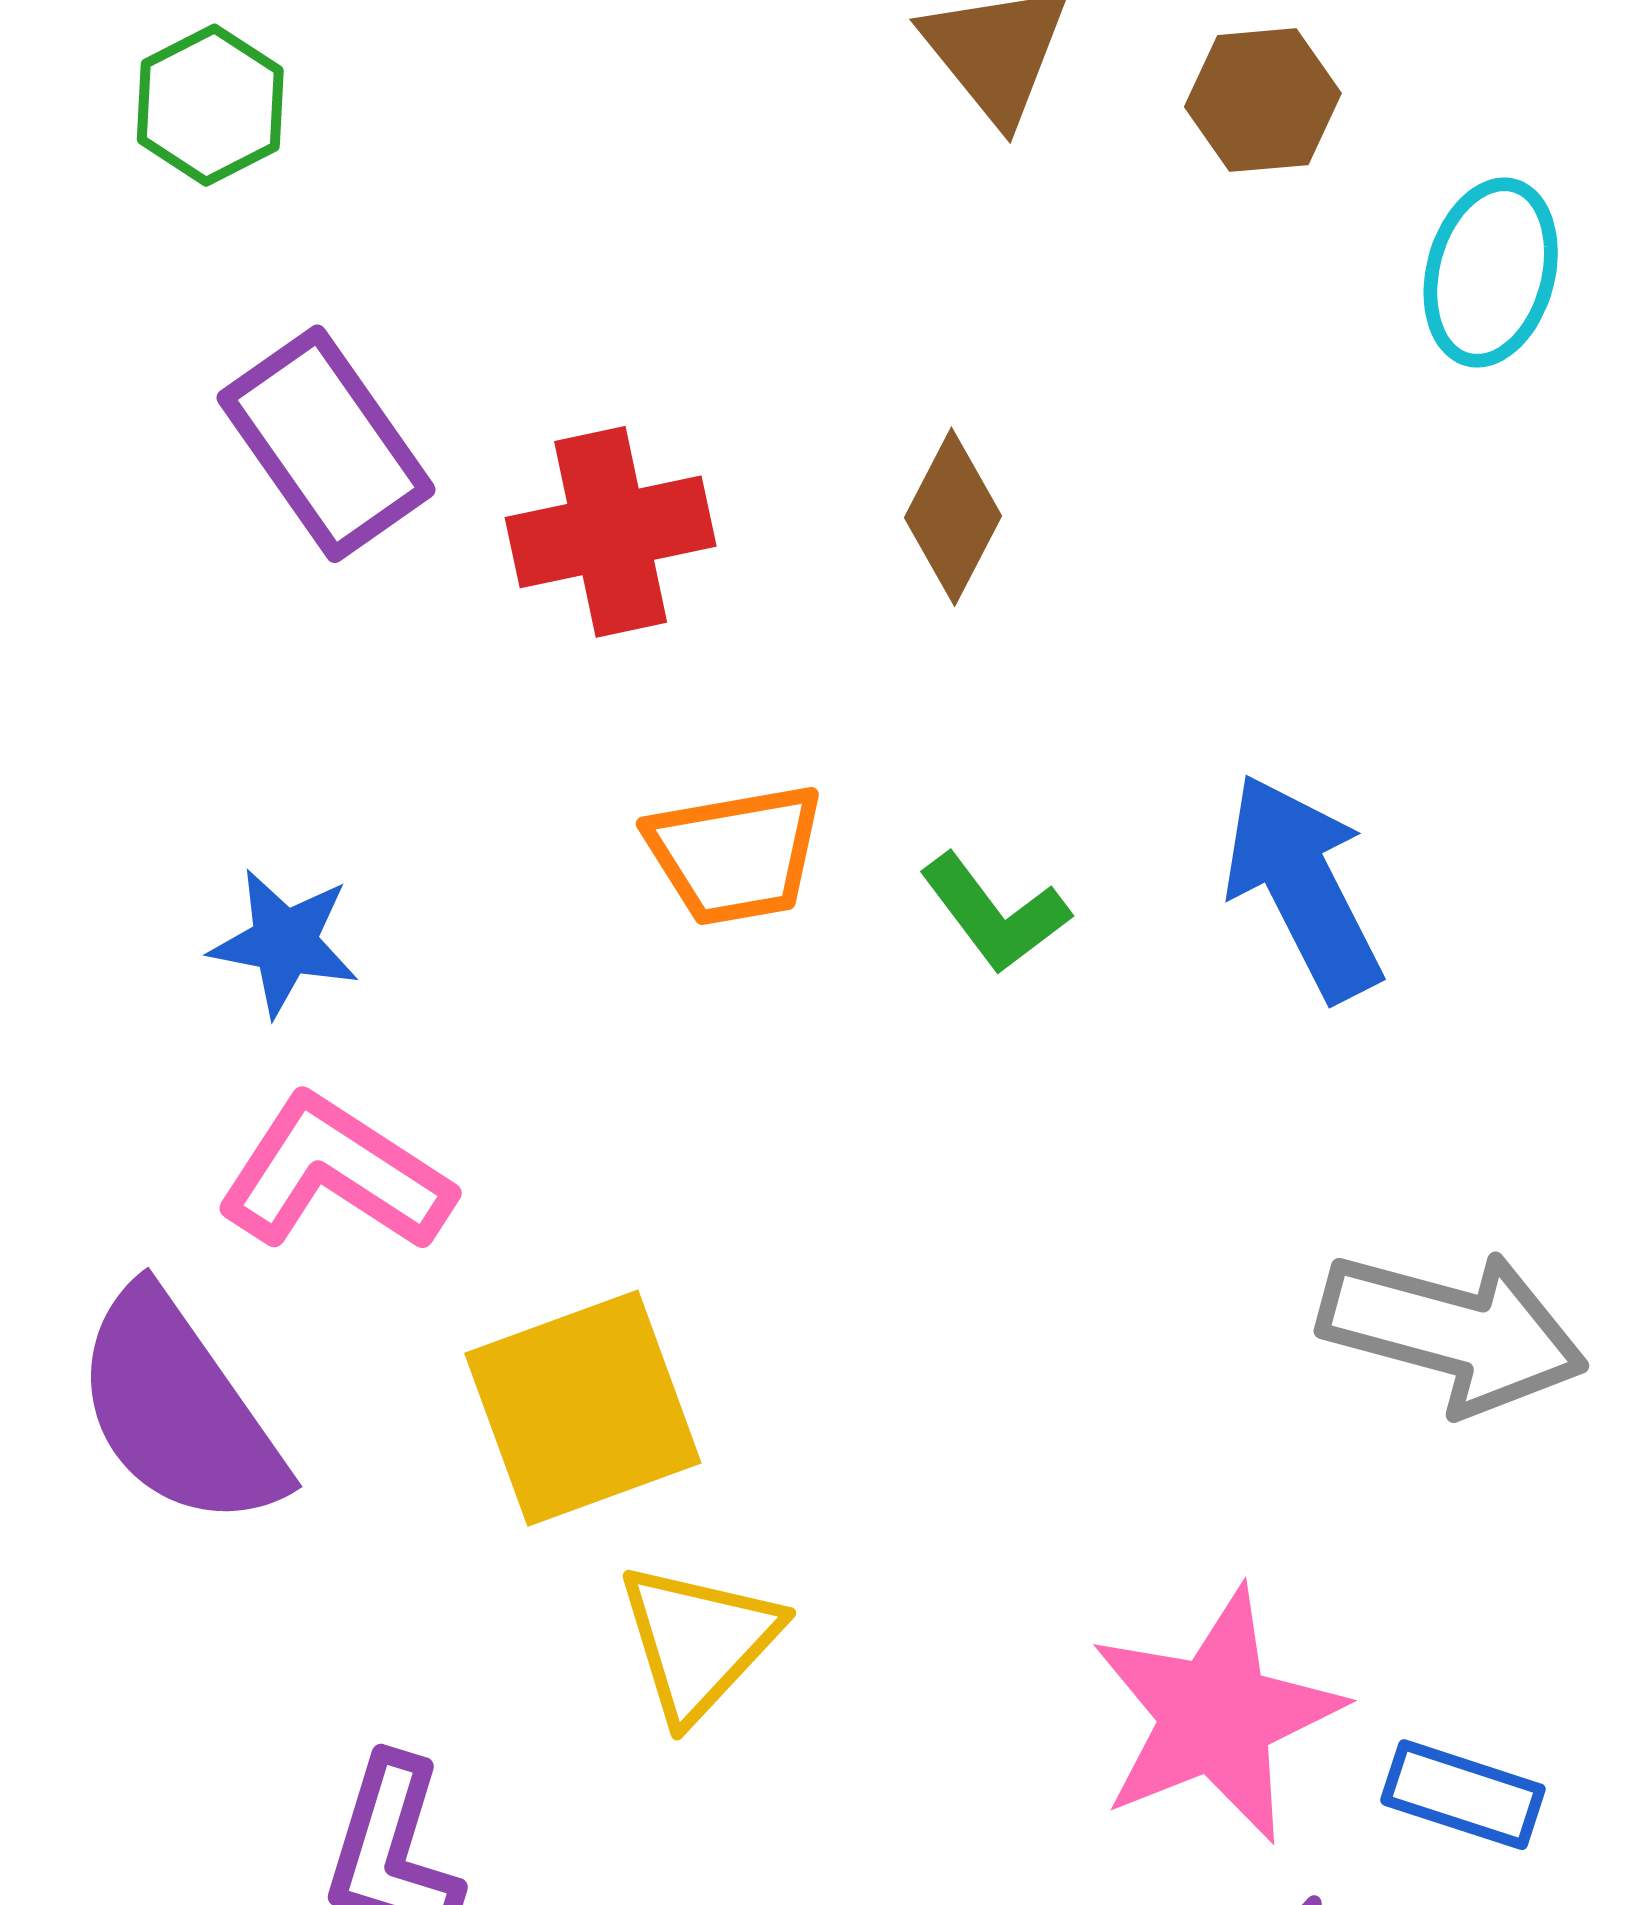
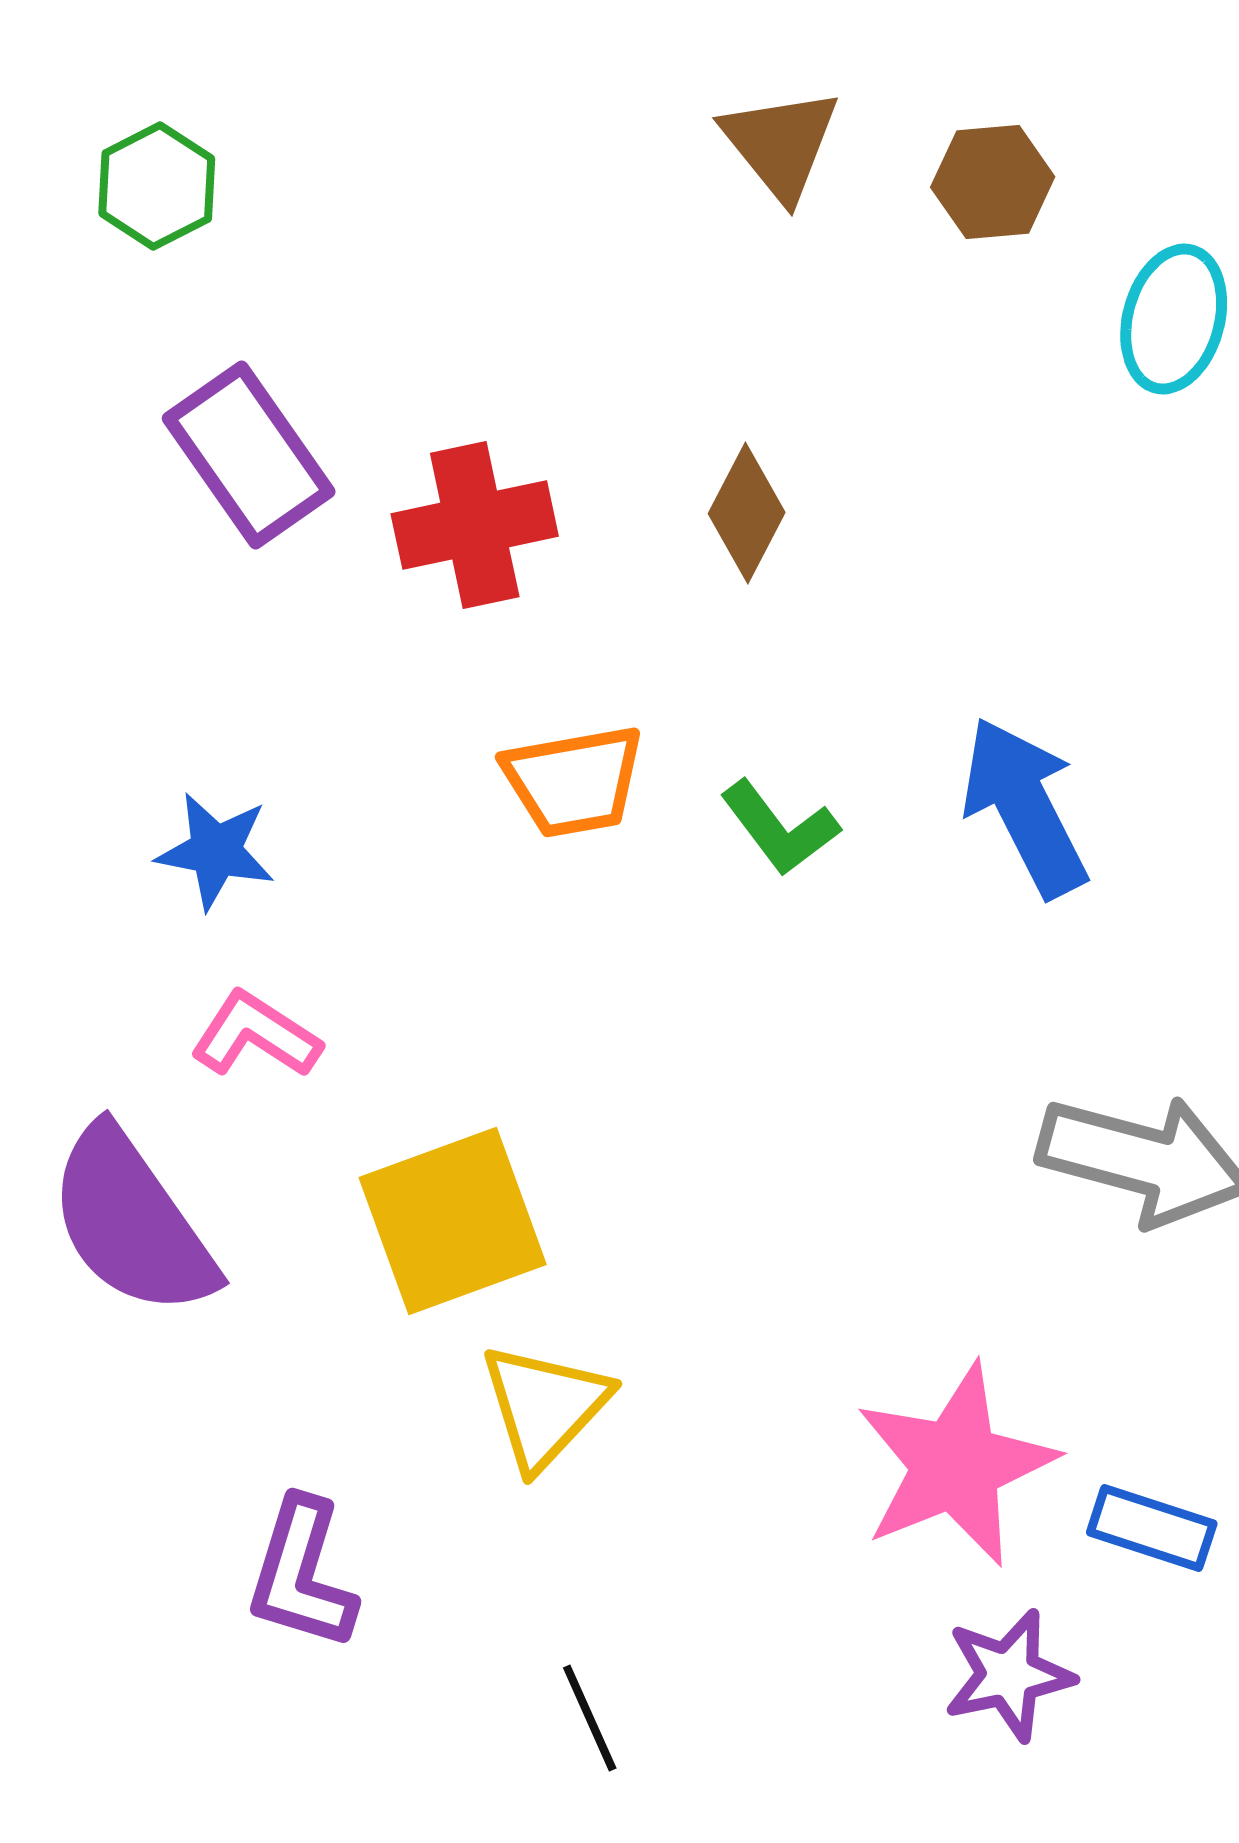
pink L-shape: (335, 1174) -> (256, 1035), size x0.7

